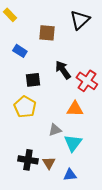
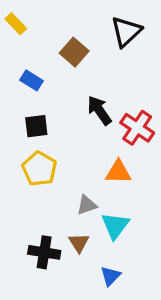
brown square: (47, 33) -> (74, 52), turned 36
black square: (33, 80) -> (36, 126), moved
brown triangle: (49, 163) -> (79, 243), moved
blue triangle: (70, 175) -> (110, 276), turned -40

